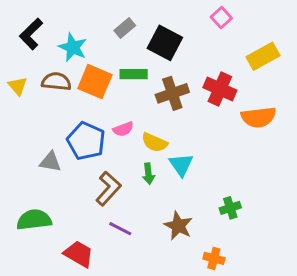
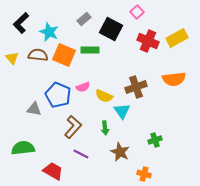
pink square: (221, 18) -> (137, 12), moved
red cross: (220, 89) -> (148, 41), moved
brown cross: (172, 93) -> (136, 87), moved
green arrow: (148, 174) -> (105, 128), moved

